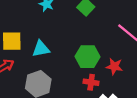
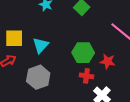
cyan triangle: (41, 49) -> (41, 45), turned -36

